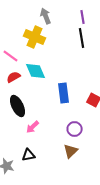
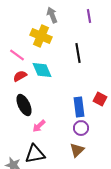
black line: (82, 38) -> (78, 53), moved
blue rectangle: (64, 93) -> (79, 107), moved
black triangle: (29, 155) -> (35, 154), size x1.5

